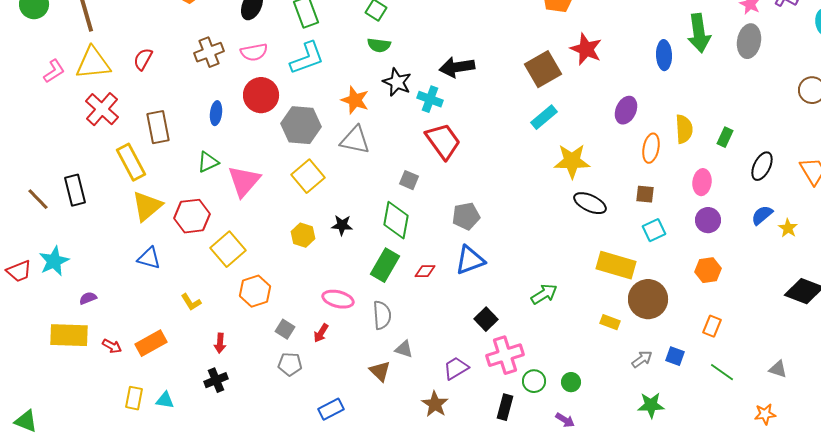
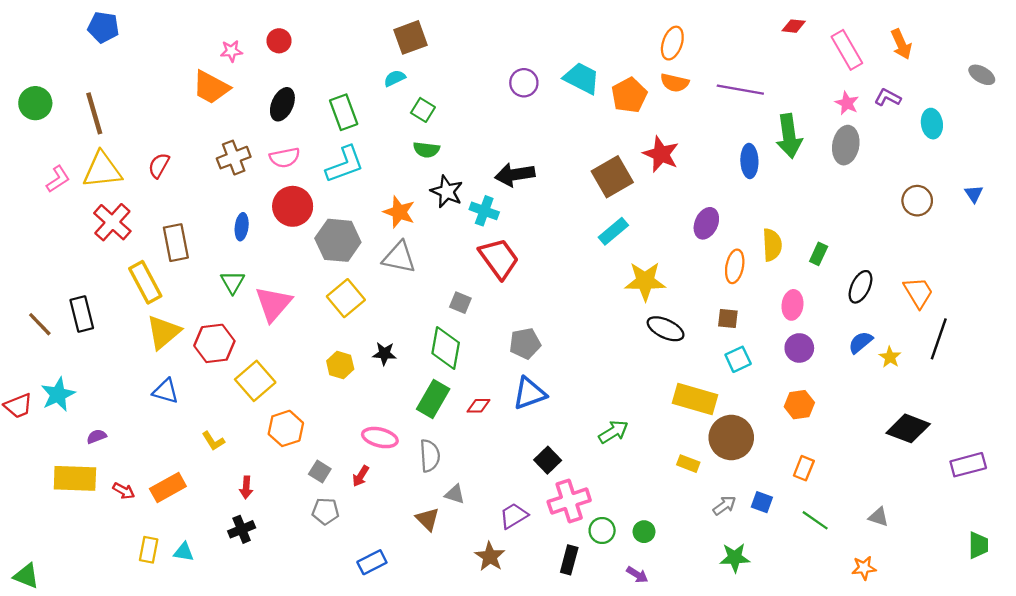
green triangle: (208, 162) -> (233, 282), turned -35

